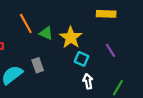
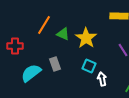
orange line: (26, 24) -> (44, 25), turned 60
cyan square: (81, 59) -> (89, 66), moved

